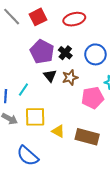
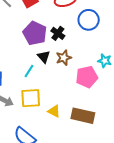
blue circle: (95, 54) -> (89, 20), moved
cyan line: (23, 90) -> (29, 71), moved

